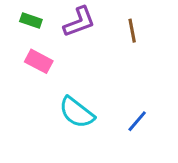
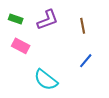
blue line: (137, 121) -> (86, 61), moved

